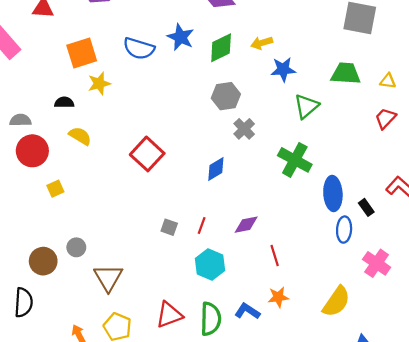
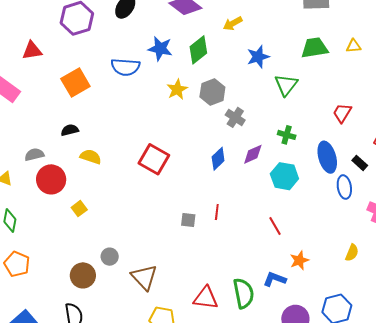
yellow arrow: (262, 43) -> (233, 23), moved
yellow star: (99, 83) -> (177, 89), moved
red trapezoid: (385, 118) -> (342, 113), moved
green cross: (295, 160) -> (287, 135), size x0.6
purple diamond: (246, 225) -> (253, 154), moved
red line: (275, 256) -> (275, 226), moved
cyan hexagon: (210, 264) -> (284, 176), moved
yellow semicircle: (336, 302) -> (352, 253), size x0.6
red triangle: (169, 315) -> (206, 298), turned 40

